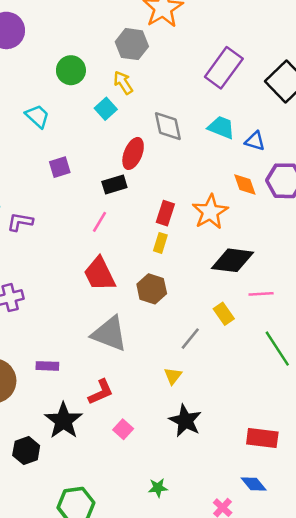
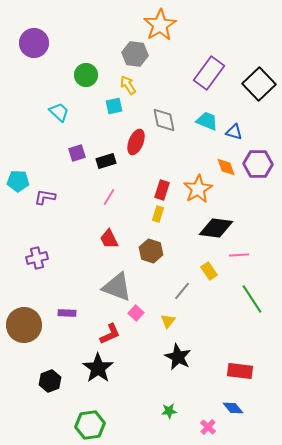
cyan square: (106, 109) -> (114, 106), turned 30
black rectangle: (114, 185) -> (106, 161), moved
red trapezoid: (100, 274) -> (109, 239), size x0.7
black star: (64, 421) -> (98, 368), moved
pink square: (123, 429) -> (136, 313), moved
green star: (158, 488) -> (169, 411), moved

